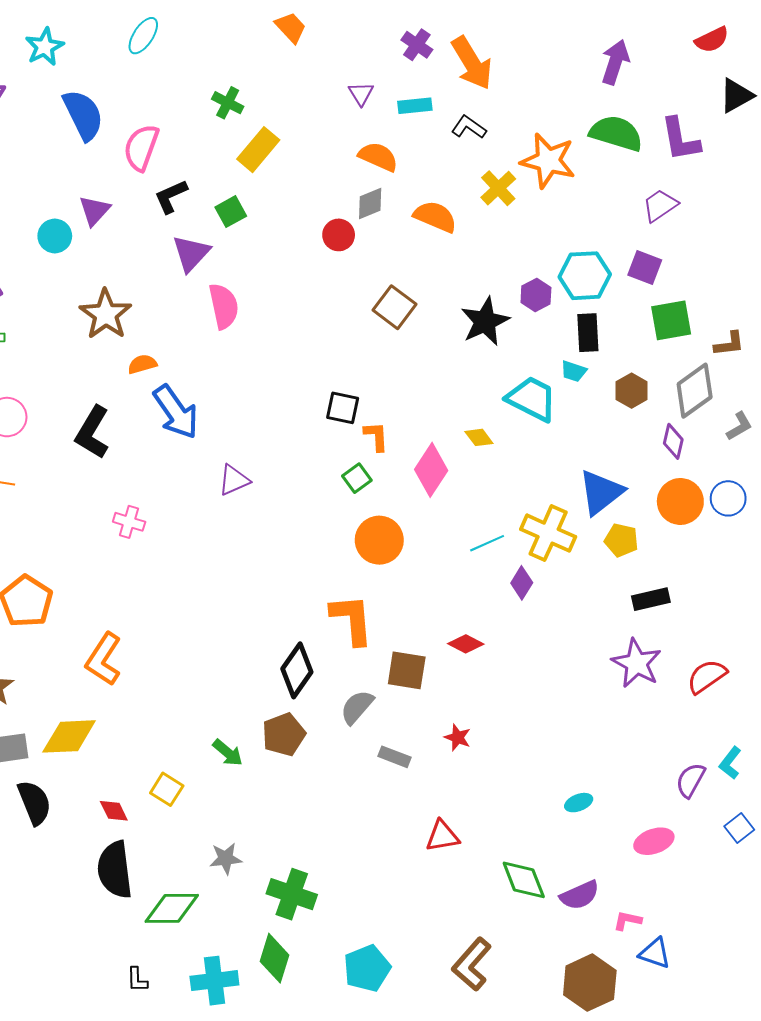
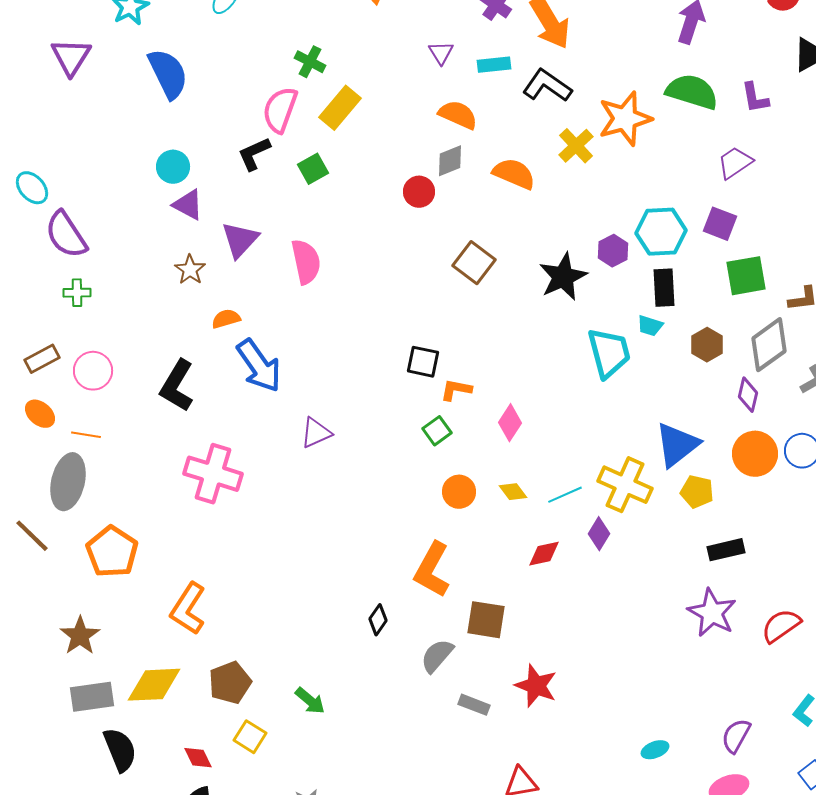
black L-shape: (469, 127) -> (547, 86), size x1.4
purple L-shape: (680, 139) -> (755, 98), size x0.7
pink semicircle: (141, 147) -> (280, 110), moved
orange star: (548, 161) -> (625, 119), turned -30
purple triangle: (94, 211) -> (188, 205), moved, turned -44
cyan circle: (55, 236) -> (173, 167), moved
purple triangle: (191, 253) -> (240, 240), moved
brown star: (106, 314) -> (190, 270), size x0.6
cyan trapezoid: (532, 399) -> (609, 353), turned 48
orange L-shape: (376, 436) -> (456, 390), turned -76
yellow diamond: (479, 437) -> (513, 492), moved
pink diamond: (431, 470) -> (510, 423), size x0.7
pink cross: (129, 522) -> (213, 474), size x1.8
orange circle: (379, 540) -> (459, 492), size x0.7
orange L-shape: (352, 619) -> (432, 570), turned -146
red diamond: (466, 644) -> (544, 554), moved, turned -40
black diamond: (297, 670) -> (378, 620), size x0.6
brown pentagon: (284, 734) -> (230, 683), moved
red star: (458, 737) -> (536, 686), size x1.6
purple semicircle: (691, 780) -> (736, 736), moved

